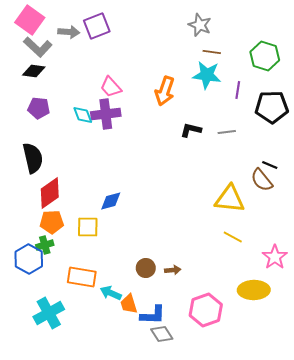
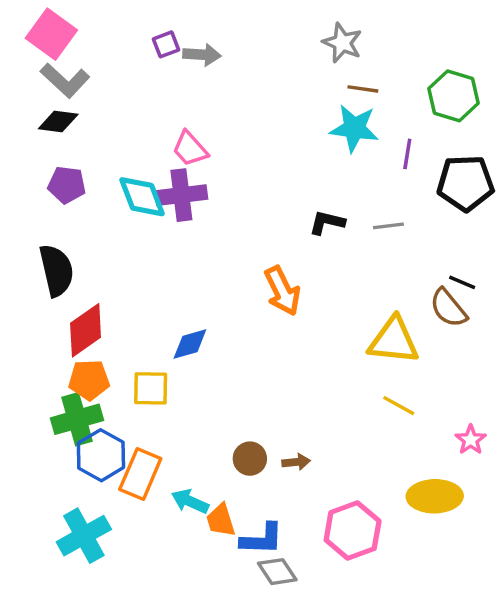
purple square: (97, 26) -> (166, 44), size x0.6
gray arrow: (69, 32) -> (202, 55), moved
orange arrow: (165, 91) -> (282, 291), moved, turned -44
cyan diamond: (83, 115) -> (142, 197), size x1.4
green cross: (45, 245) -> (77, 419), size x1.6
pink star: (275, 257) -> (471, 440), size x0.7
blue hexagon: (29, 259) -> (101, 455), moved
orange rectangle: (82, 277) -> (140, 474), turned -76

